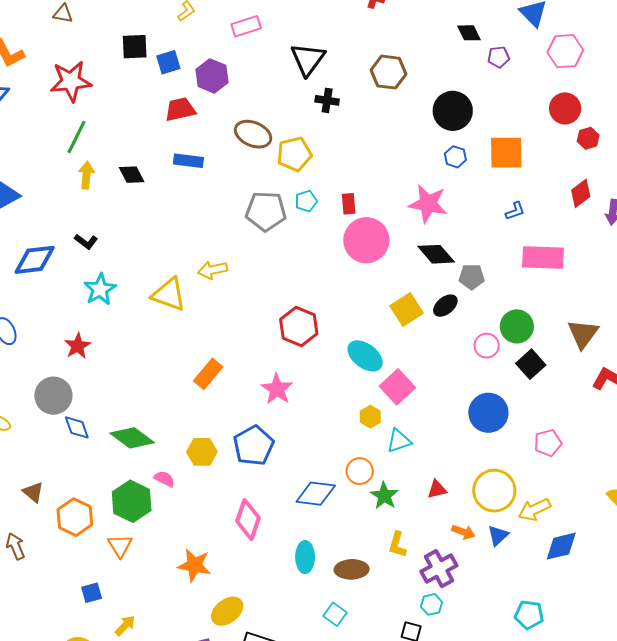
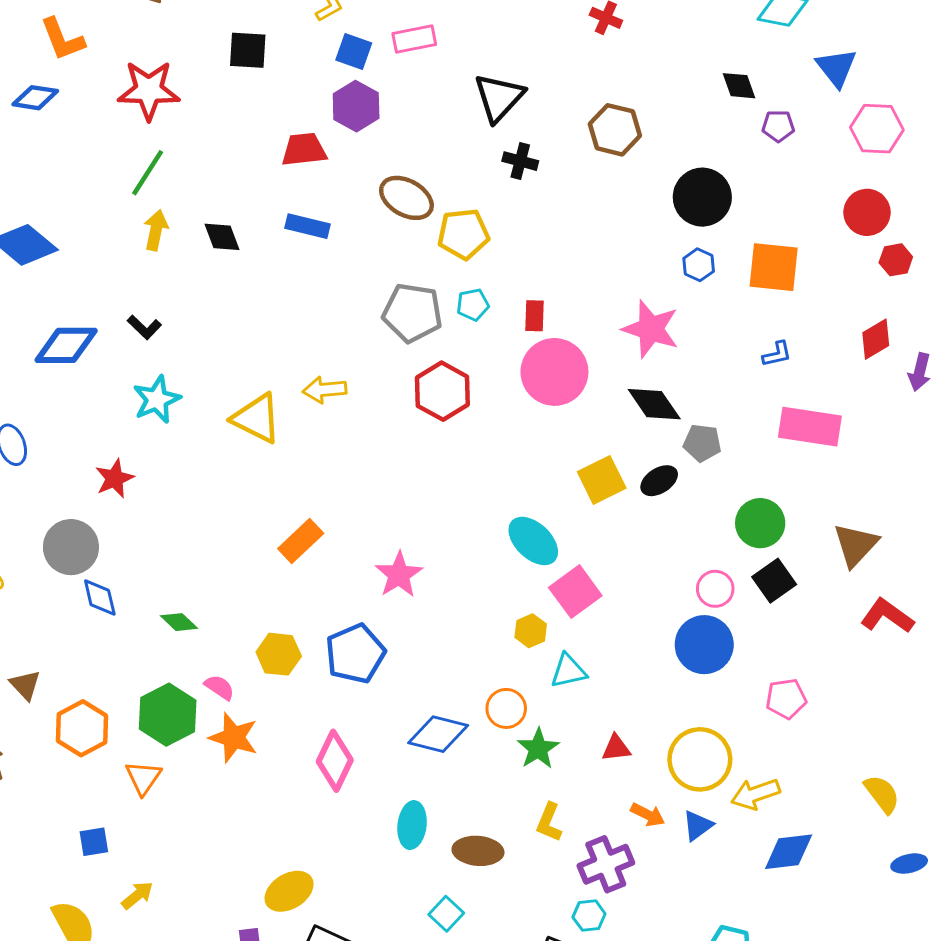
blue square: (168, 62) -> (354, 52), moved, turned 30
red hexagon: (299, 326) -> (442, 391), moved
pink circle: (487, 346) -> (715, 589), moved
green diamond: (132, 438) -> (179, 622), size x0.6
orange star: (194, 565) -> (234, 737), moved

